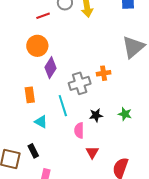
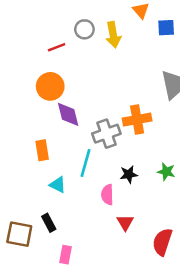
purple diamond: (51, 68) -> (68, 114), turned -45
orange cross: (104, 73) -> (137, 120), size x1.5
cyan line: (63, 106) -> (85, 163), turned 35

